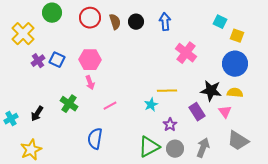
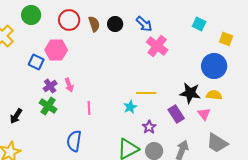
blue arrow: (165, 22) -> (144, 24), turned 138
yellow square: (237, 36) -> (226, 39), moved
pink cross: (186, 53) -> (157, 46), moved
pink hexagon: (90, 60) -> (56, 50), moved
purple cross: (38, 61) -> (50, 86), moved
pink line: (110, 106) -> (89, 108), turned -64

